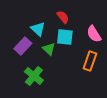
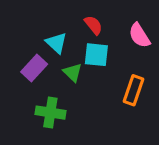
pink semicircle: (94, 34) -> (139, 35), moved
green cross: (34, 76) -> (50, 113), turned -30

